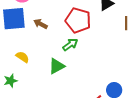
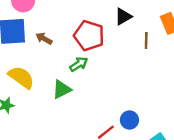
yellow semicircle: (22, 57) -> (21, 77), size x1.6

